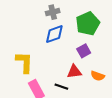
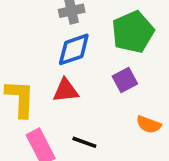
red triangle: (74, 72) -> (66, 90), moved

